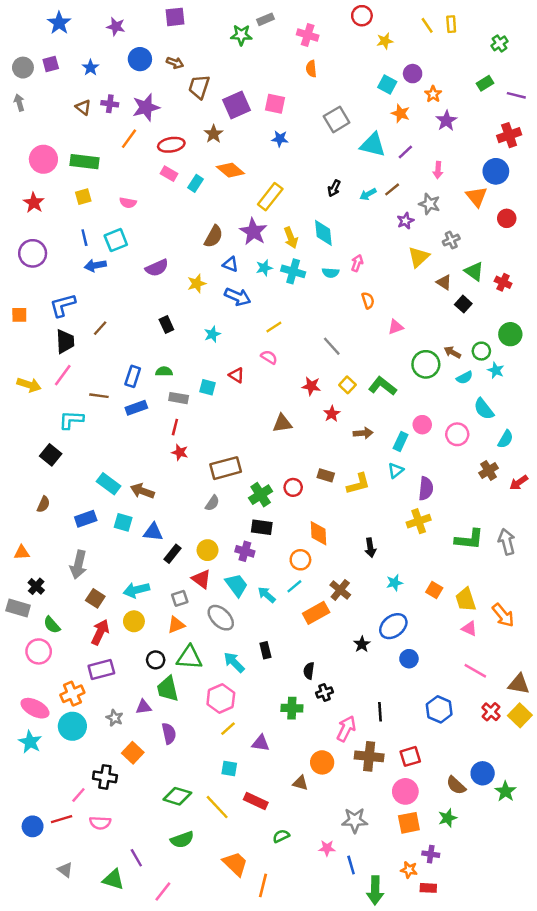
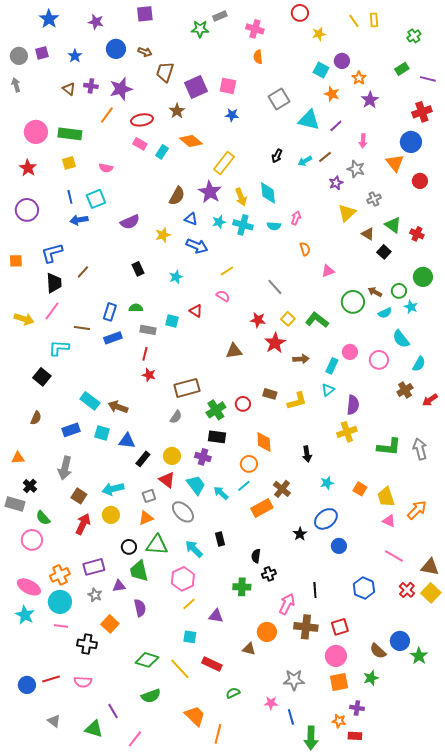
red star: (332, 414) -> (275, 343), size x1.5
orange arrow: (503, 615) -> (417, 510), turned -95
purple rectangle: (101, 670) -> (94, 567), moved
pink line: (78, 795) -> (61, 626), moved, turned 56

